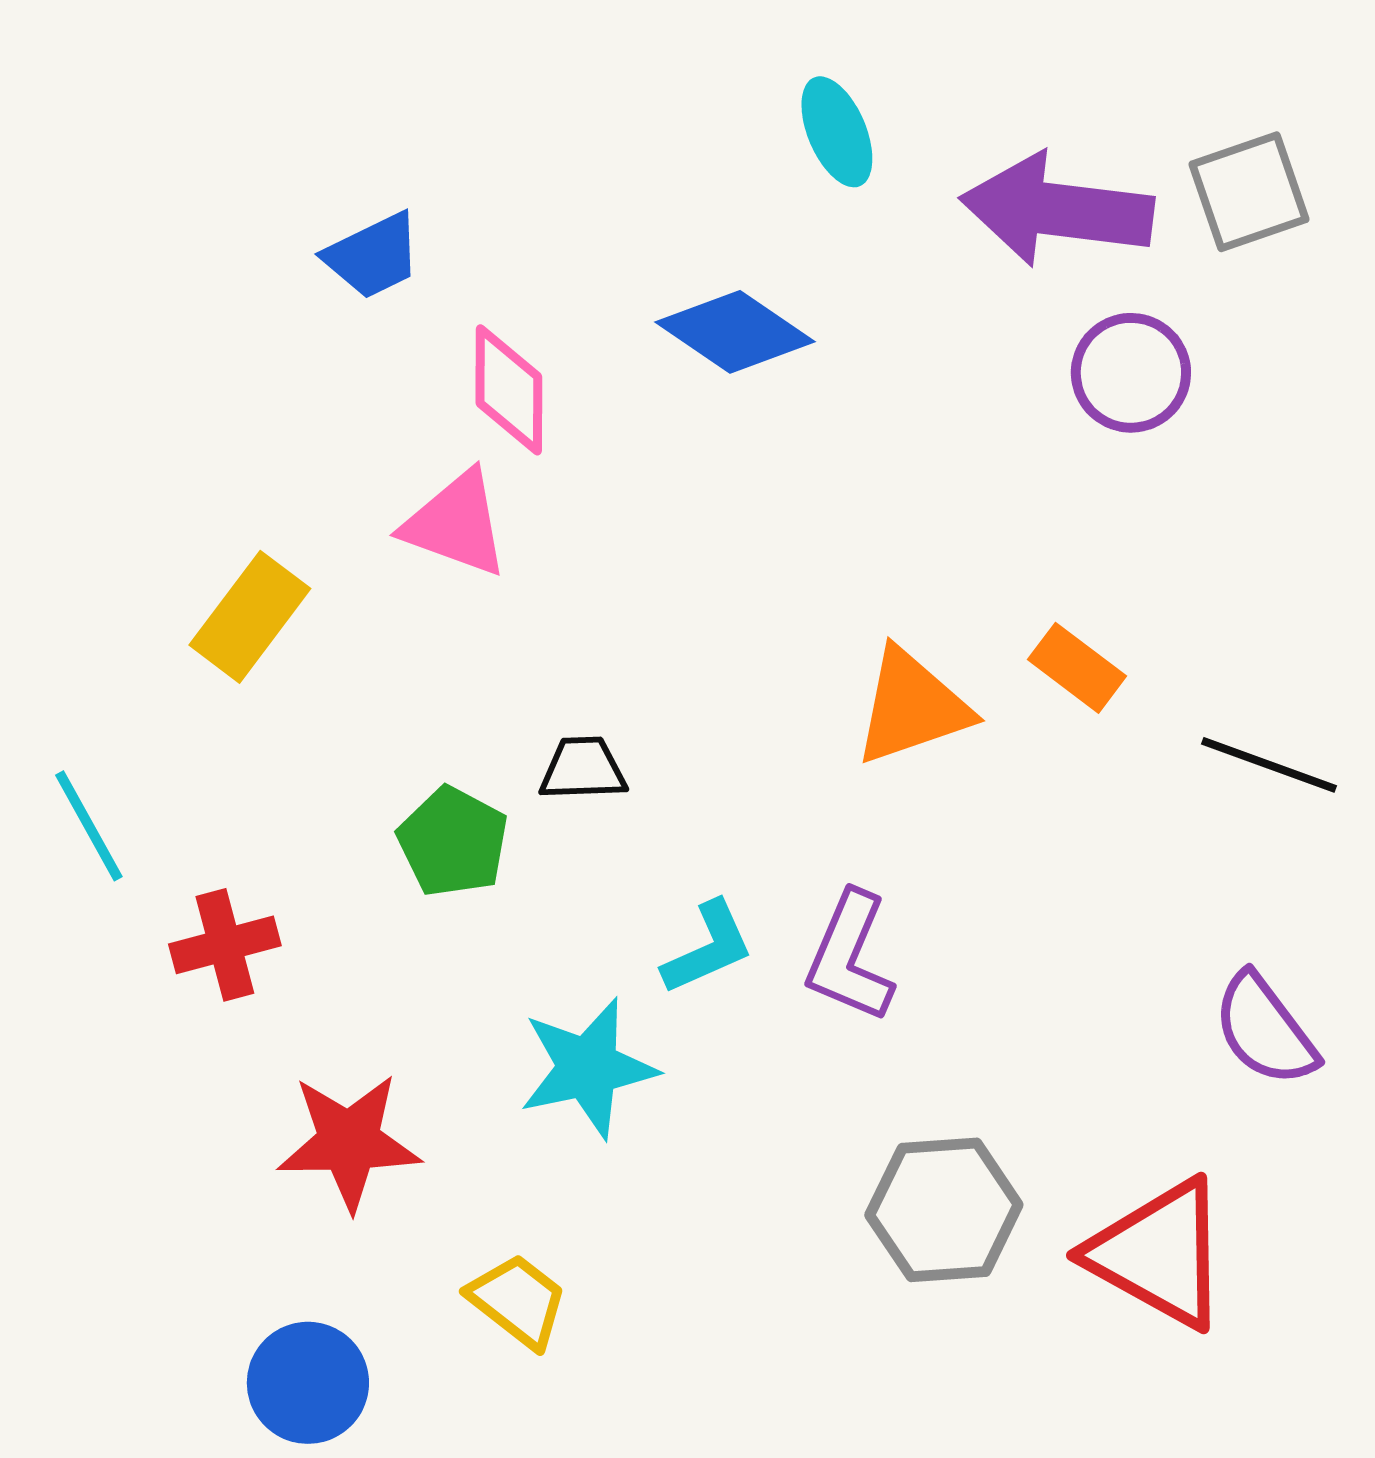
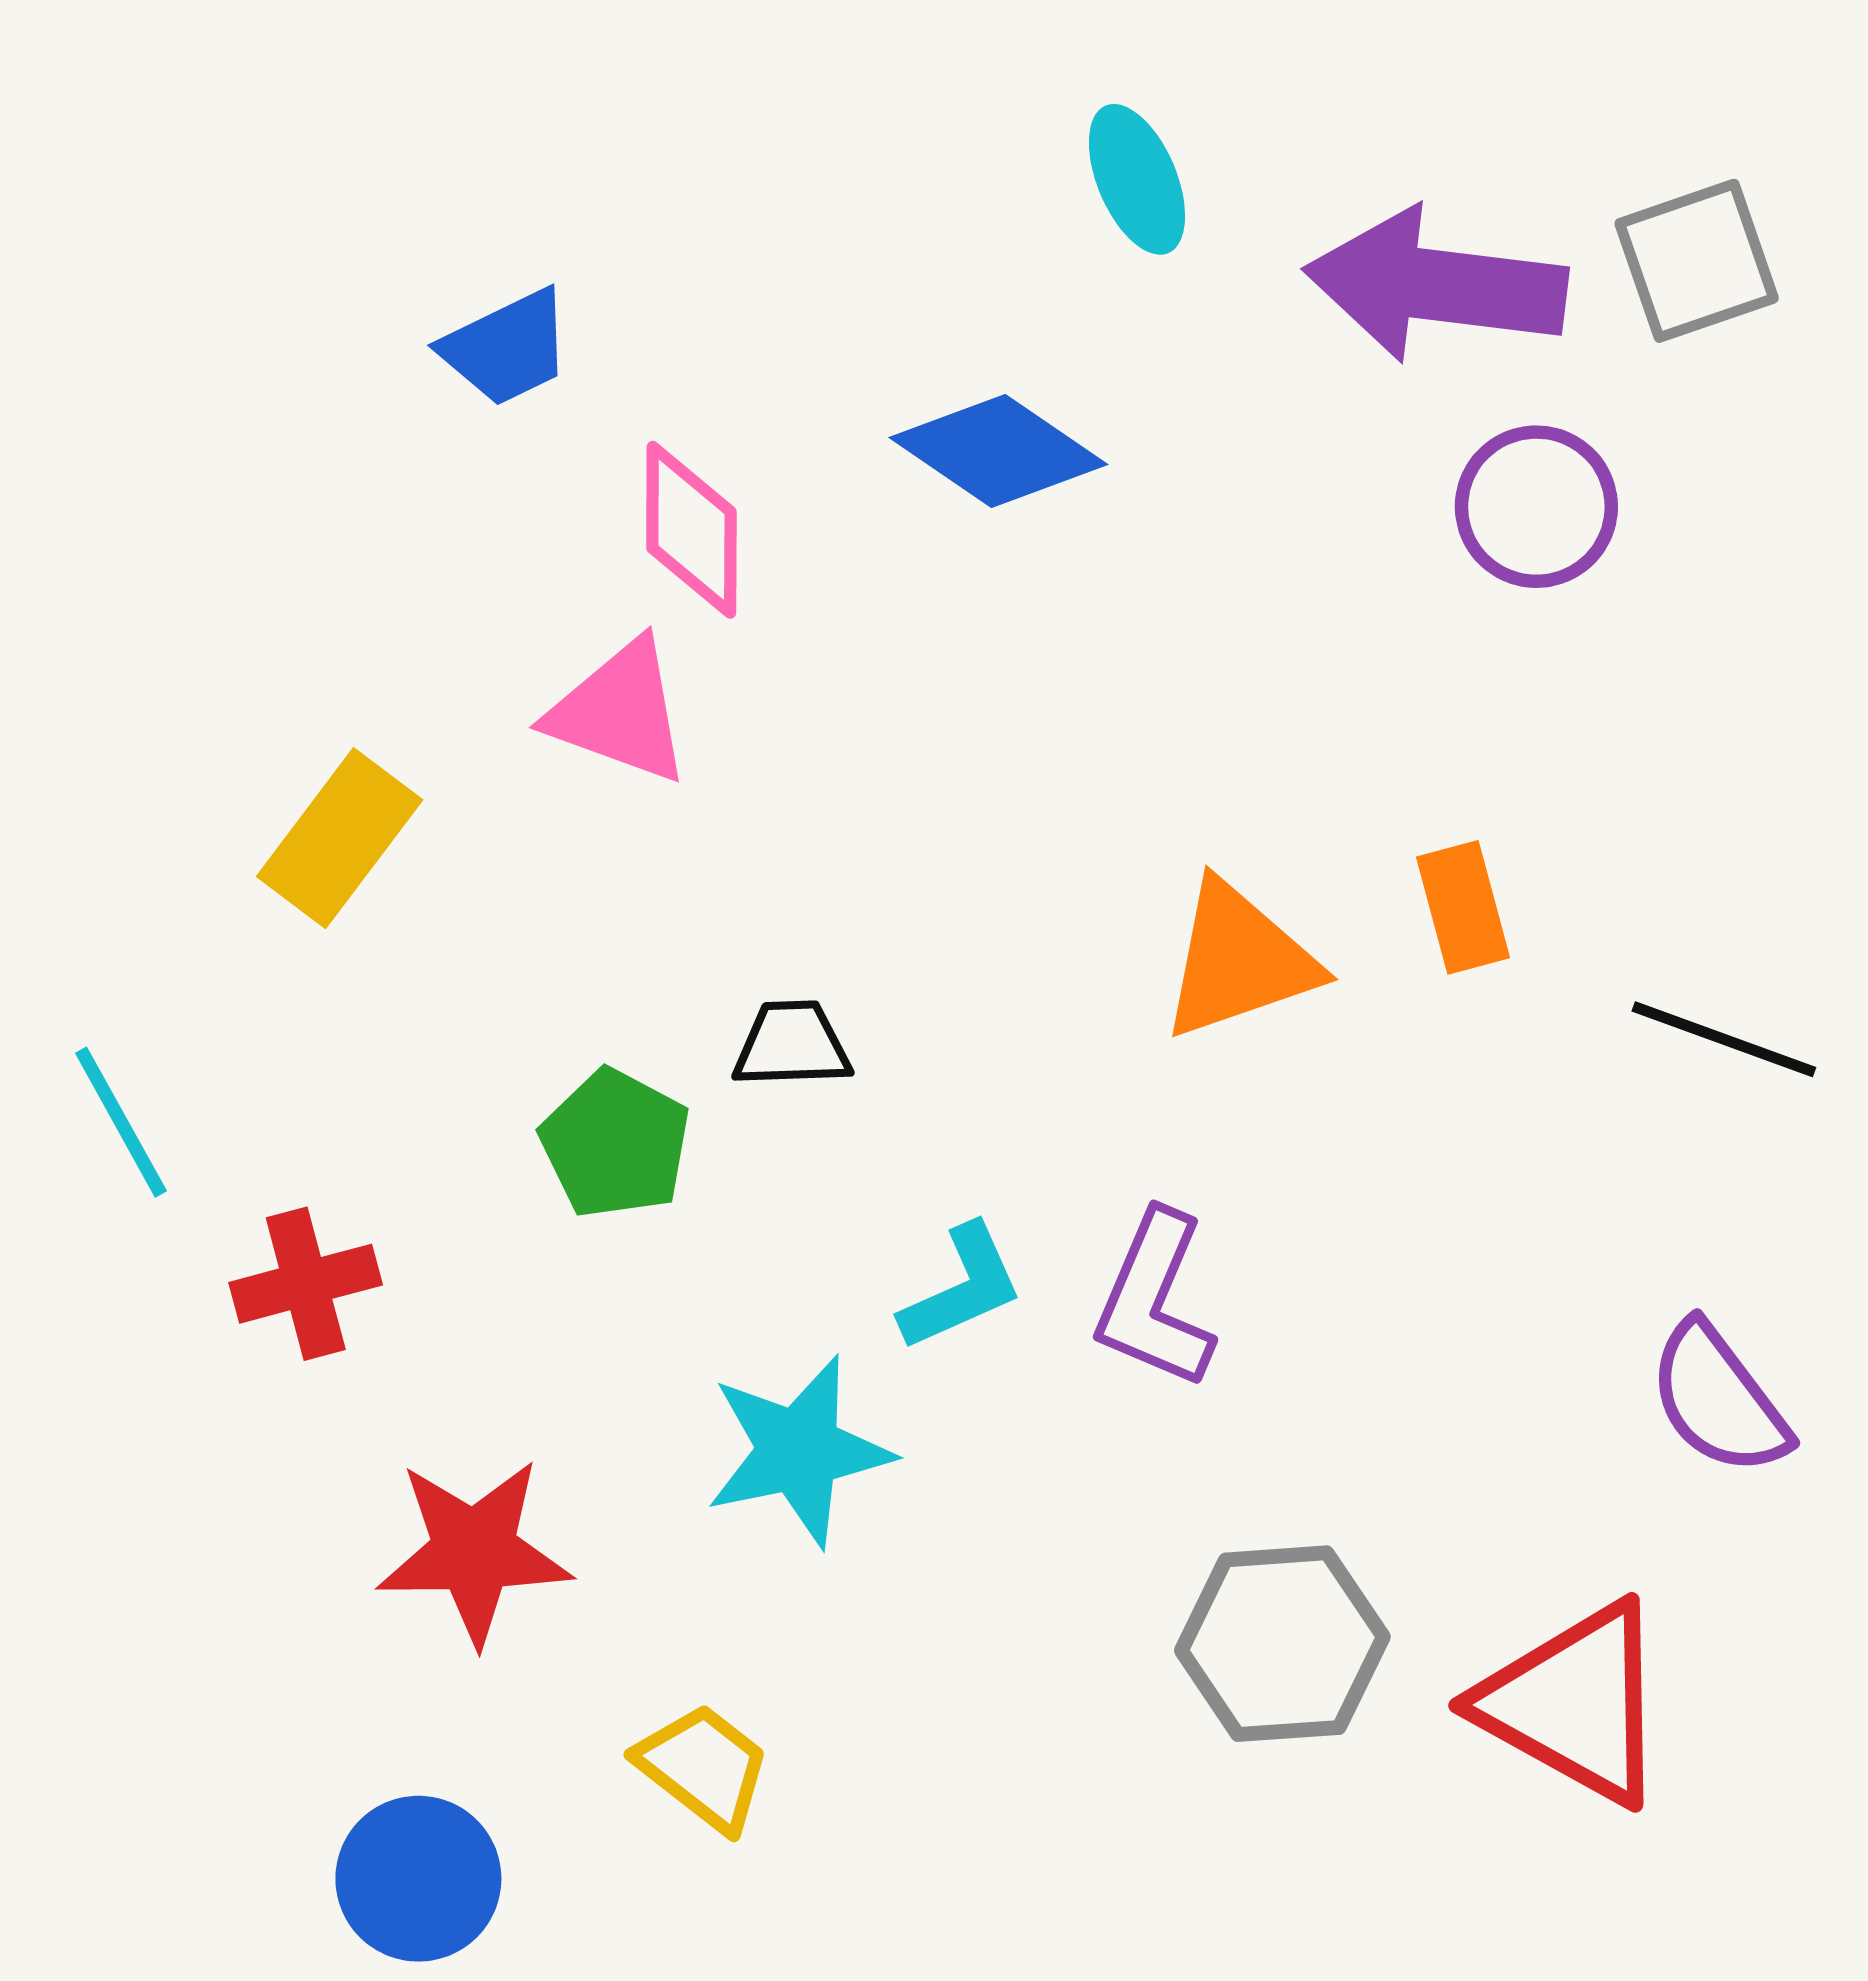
orange rectangle: (1077, 668) -> (1463, 907), turned 38

